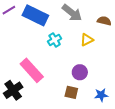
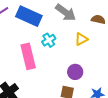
pink rectangle: (32, 70) -> (28, 56), moved, turned 30

